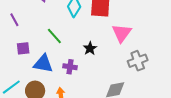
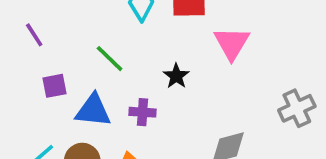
gray cross: (138, 61) -> (297, 108), moved

